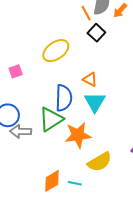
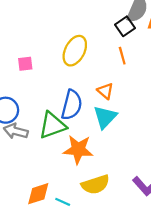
orange line: (86, 13) -> (122, 56), moved
black square: (96, 33) -> (125, 26), moved
yellow ellipse: (56, 51) -> (75, 51), turned -40

